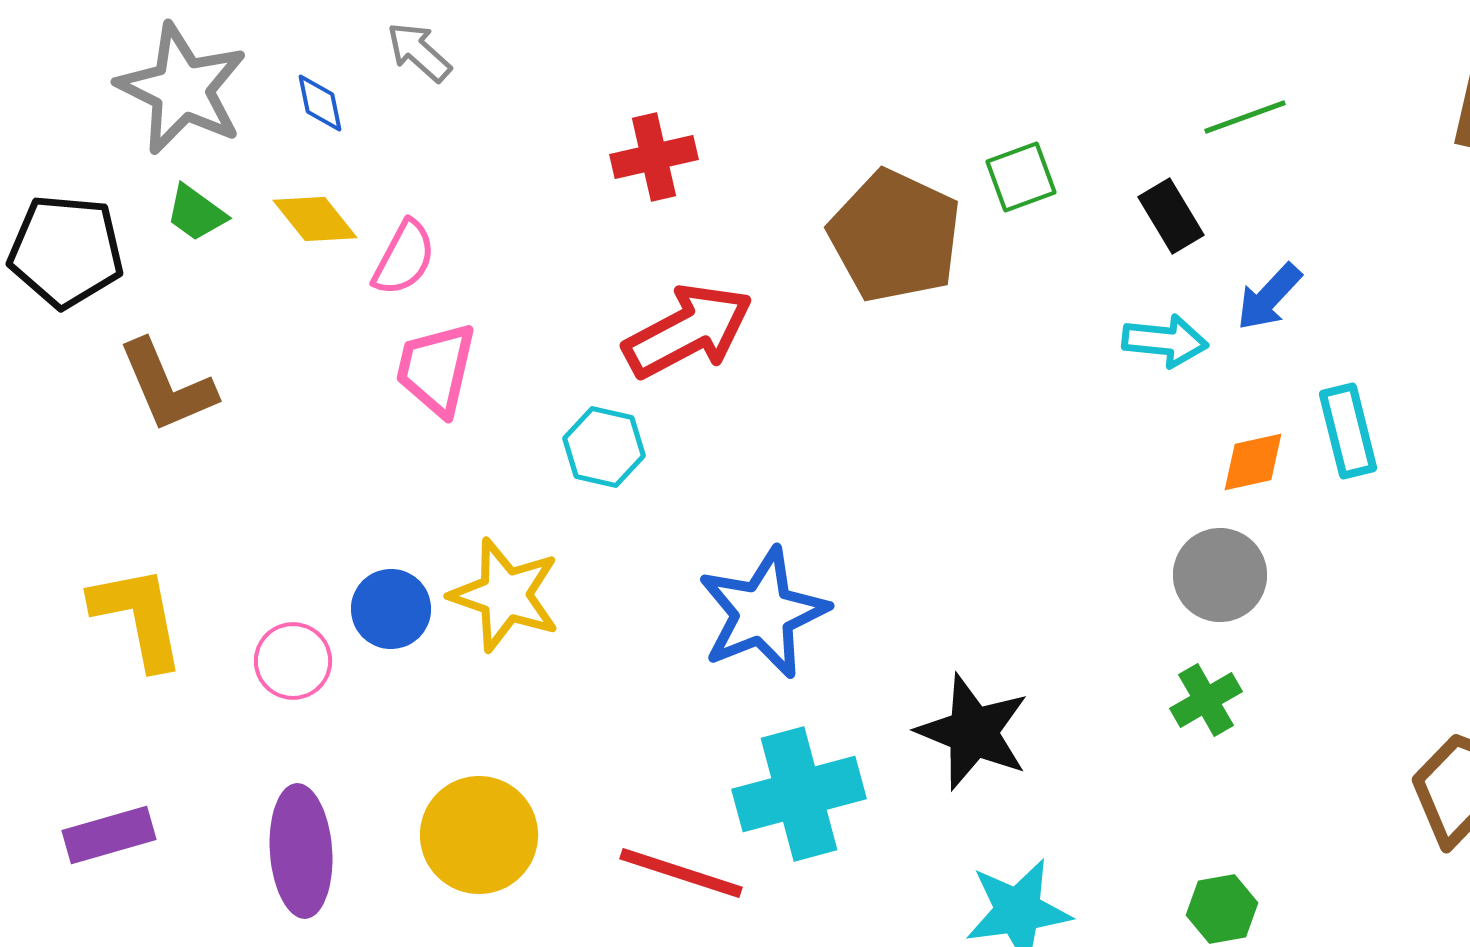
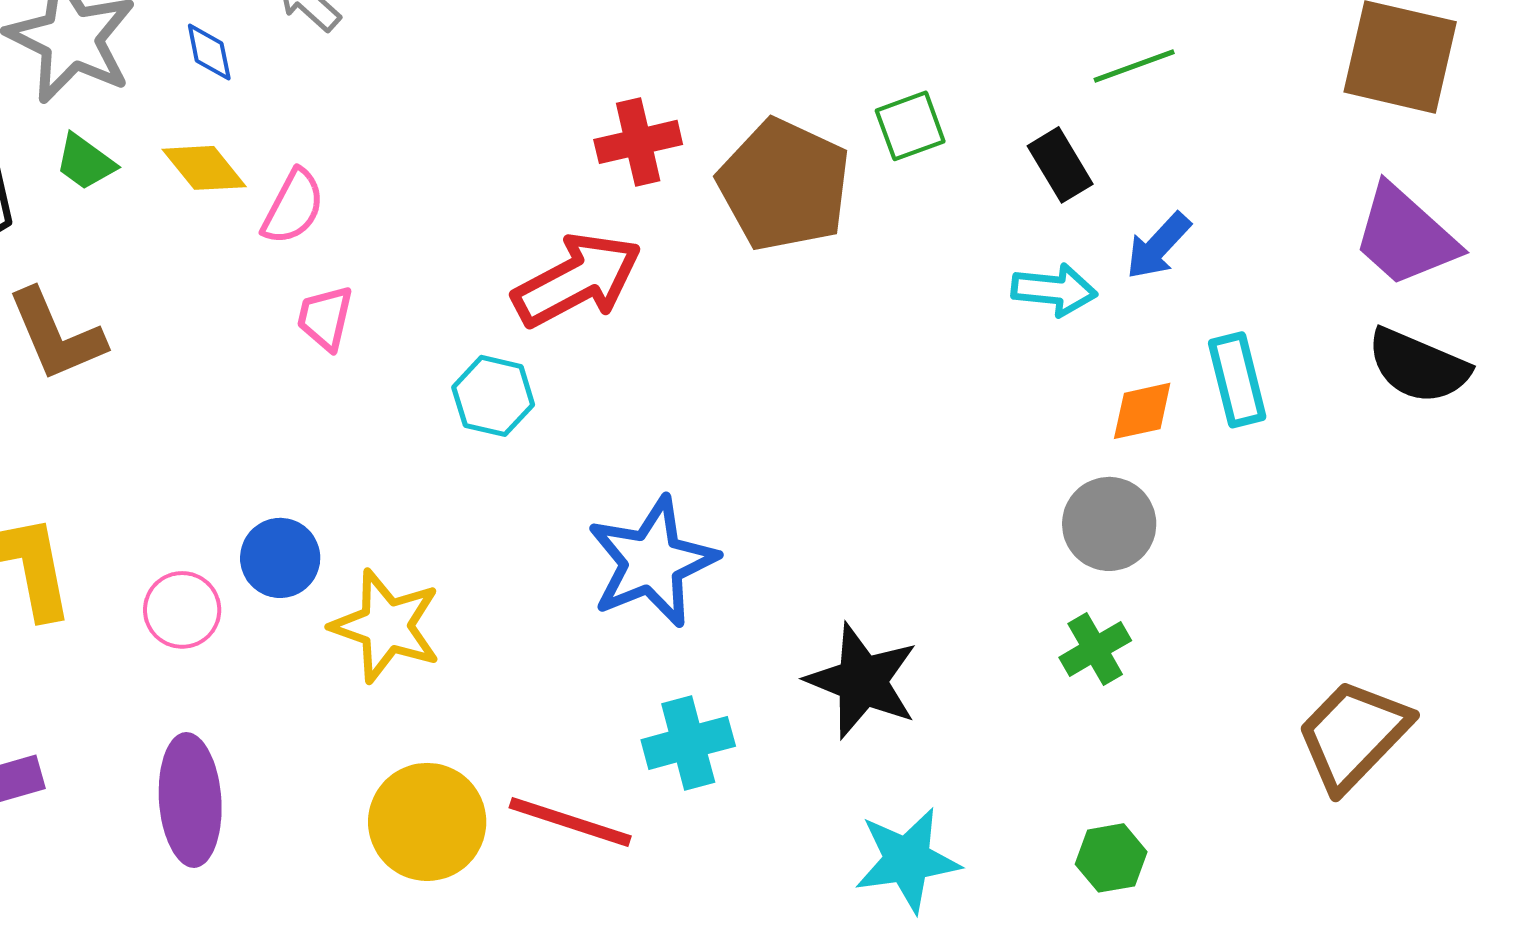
red cross: (654, 157) -> (638, 142), moved
pink trapezoid: (436, 369) -> (325, 318), size x0.7
yellow star: (505, 595) -> (386, 626), moved
cyan cross: (799, 794) -> (688, 743), size x0.7
yellow circle: (479, 835) -> (427, 822), moved

